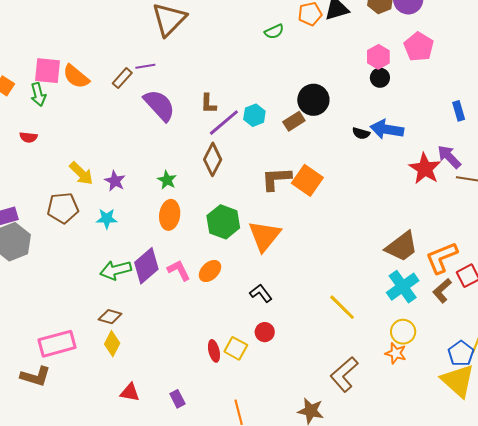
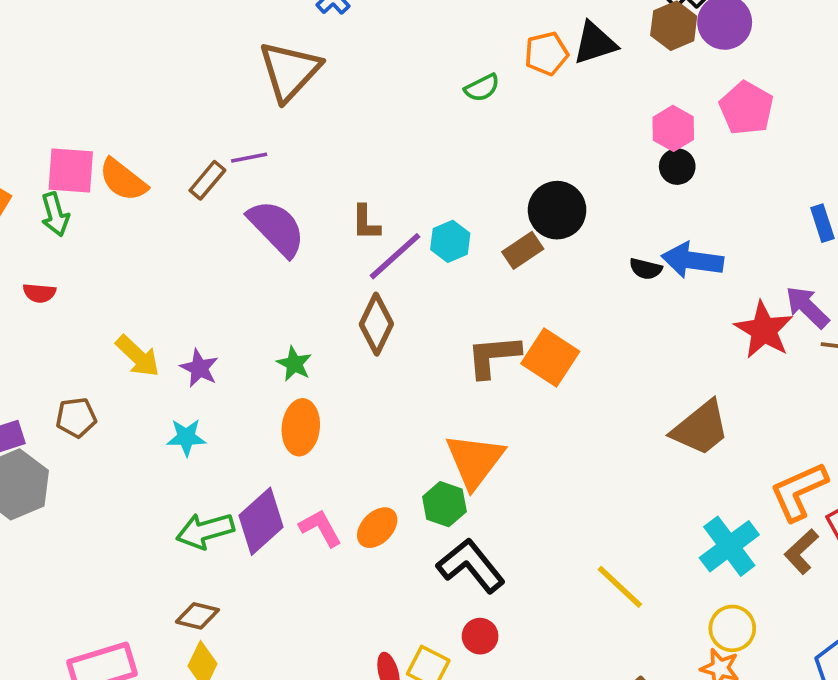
brown pentagon: (63, 208) -> (76, 418), moved, size x0.7
green hexagon: (223, 222) -> (444, 504), moved, size x0.7
brown trapezoid: (402, 247) -> (701, 428), moved
black L-shape: (261, 293) -> (471, 566), size x1.6

